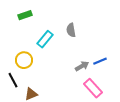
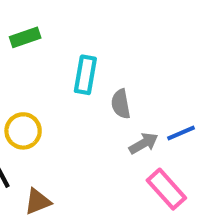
gray semicircle: (71, 30) -> (121, 104), moved
cyan rectangle: (45, 39) -> (85, 75), moved, turned -30

